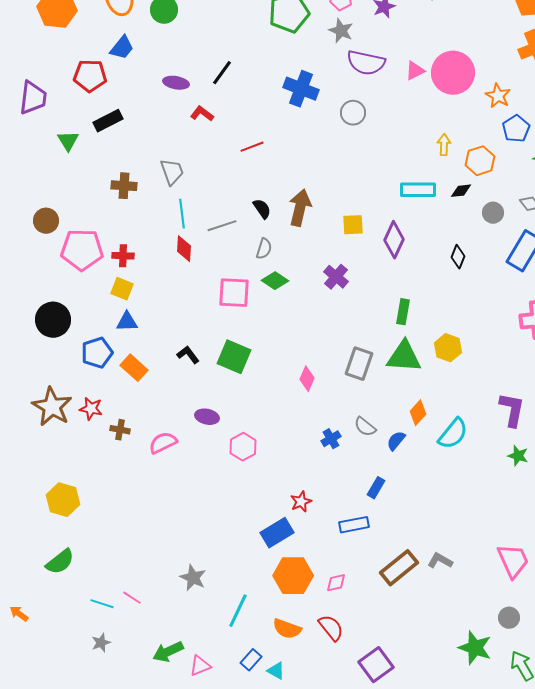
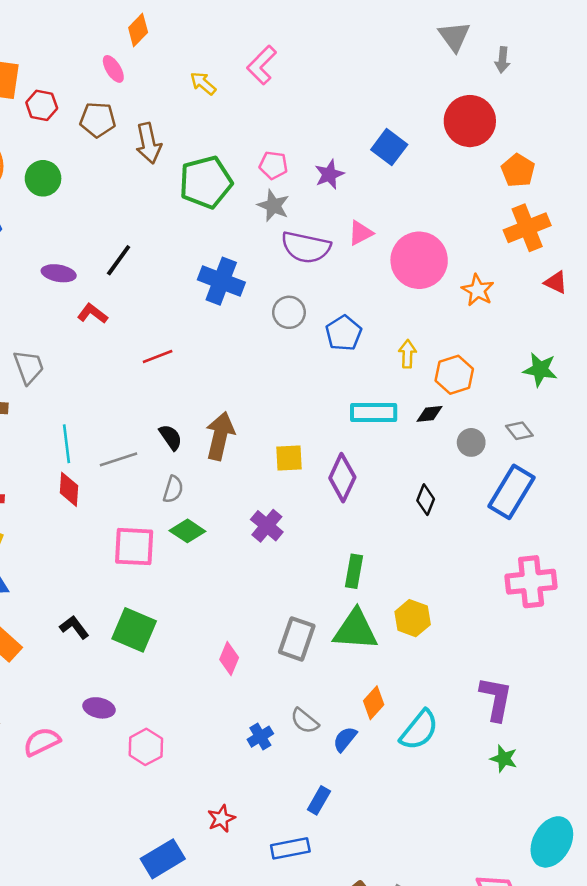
pink triangle: (415, 71) -> (361, 233), moved
blue pentagon: (516, 129) -> (344, 333), moved
gray trapezoid: (172, 172) -> (29, 367), moved
blue rectangle: (277, 533) -> (163, 859), moved

